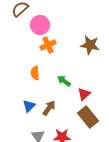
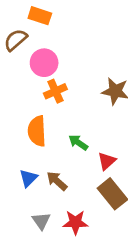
orange semicircle: (35, 73) -> (37, 131), size x1.5
brown arrow: (49, 108) -> (57, 181), turned -84

